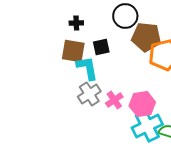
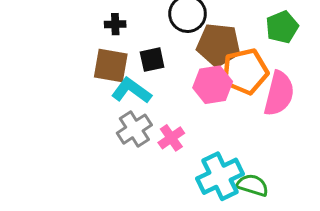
cyan L-shape: (87, 68) -> (131, 91), turned -44
pink hexagon: (142, 104) -> (213, 85), moved

